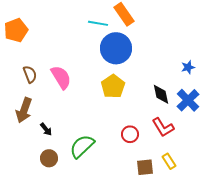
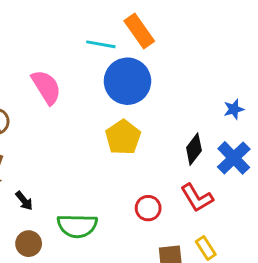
pink semicircle: (61, 77) -> (46, 87), moved
black diamond: (161, 94) -> (194, 149), turned 50
green semicircle: (82, 146) -> (77, 226), turned -136

